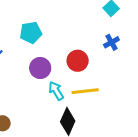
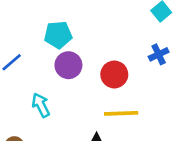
purple circle: (40, 68) -> (68, 65), moved
cyan arrow: (56, 91) -> (41, 105), moved

